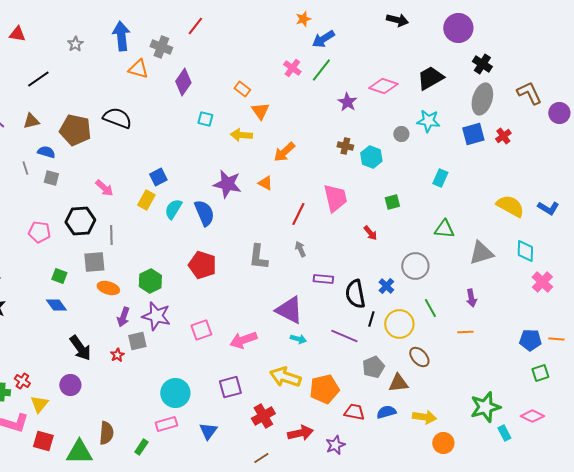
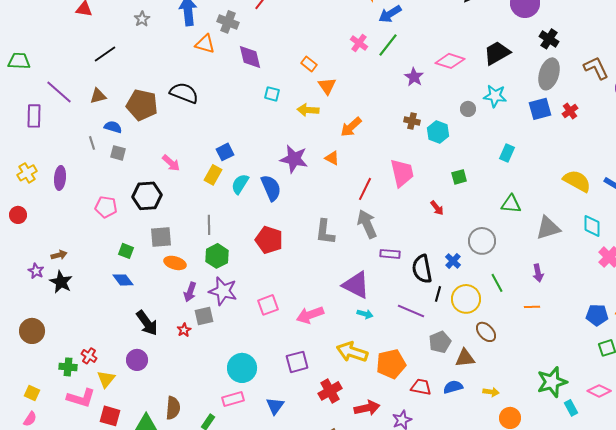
purple diamond: (183, 82) -> (250, 57), turned -48
gray line: (111, 235) -> (209, 225), moved
gray arrow: (300, 249) -> (367, 224), size x1.8
yellow arrow: (424, 417) -> (491, 392), size x0.7

